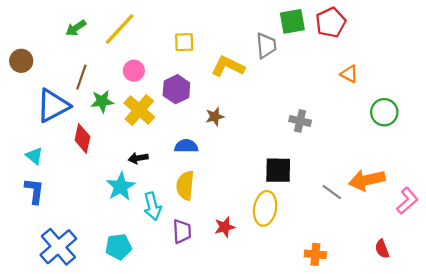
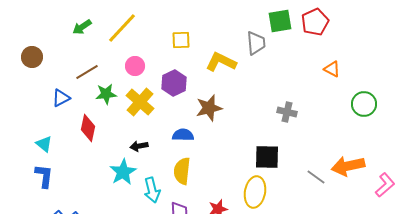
brown line: (81, 77) -> (87, 72), turned 40
blue triangle: (53, 106) -> (61, 98), size x0.6
brown star: (215, 117) -> (209, 108), size x1.5

